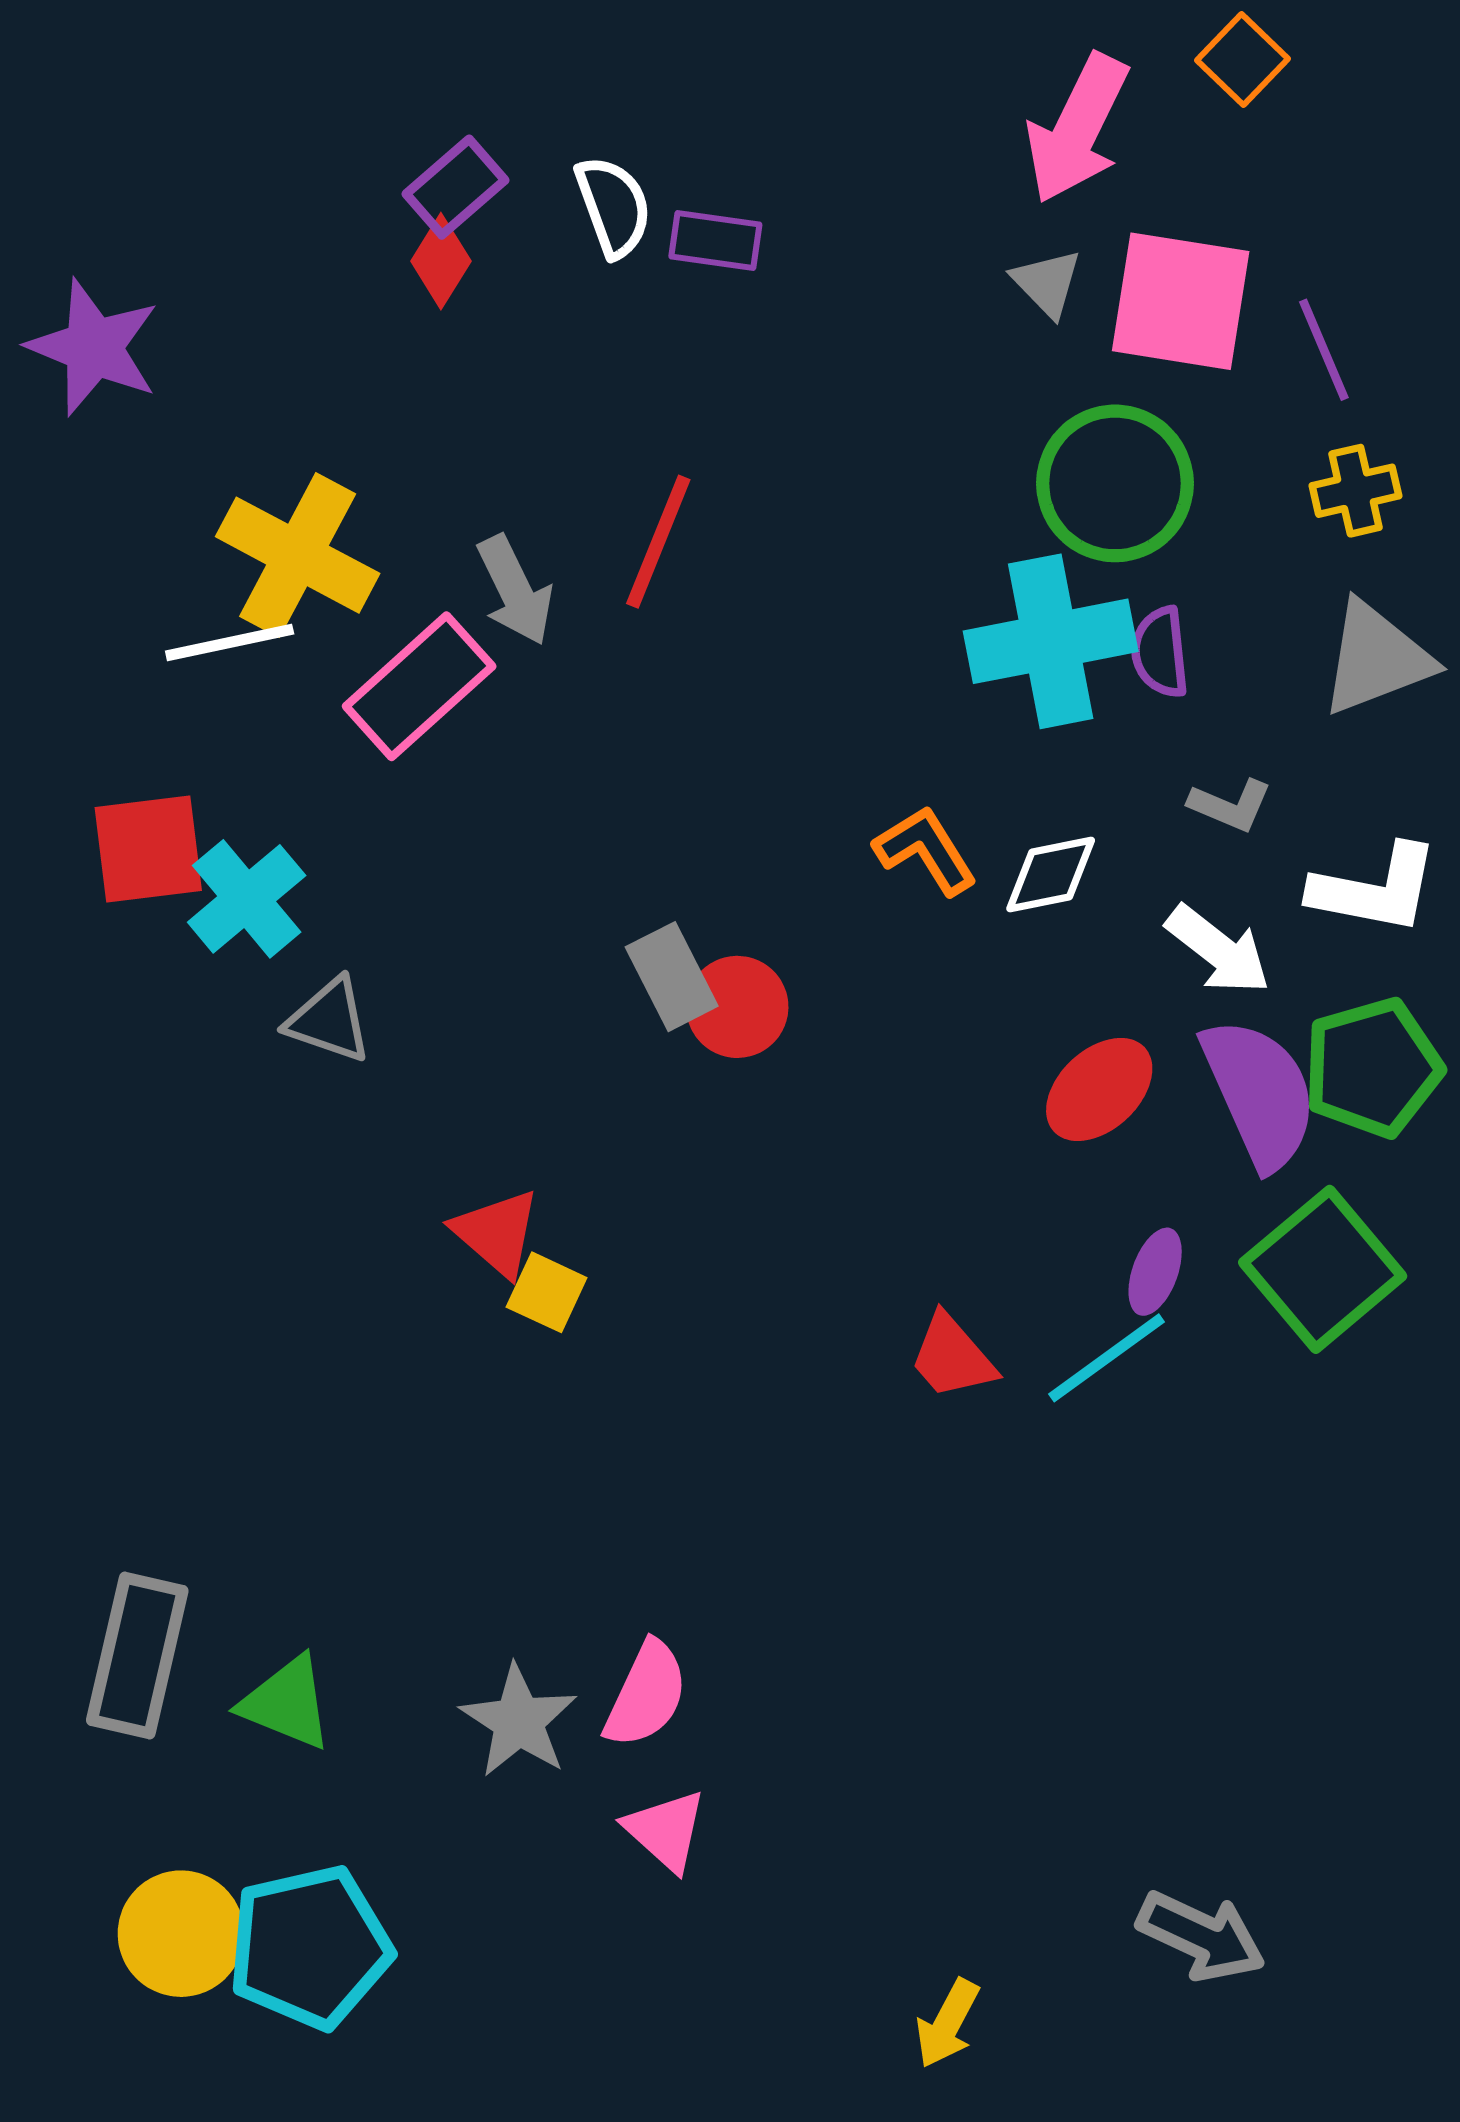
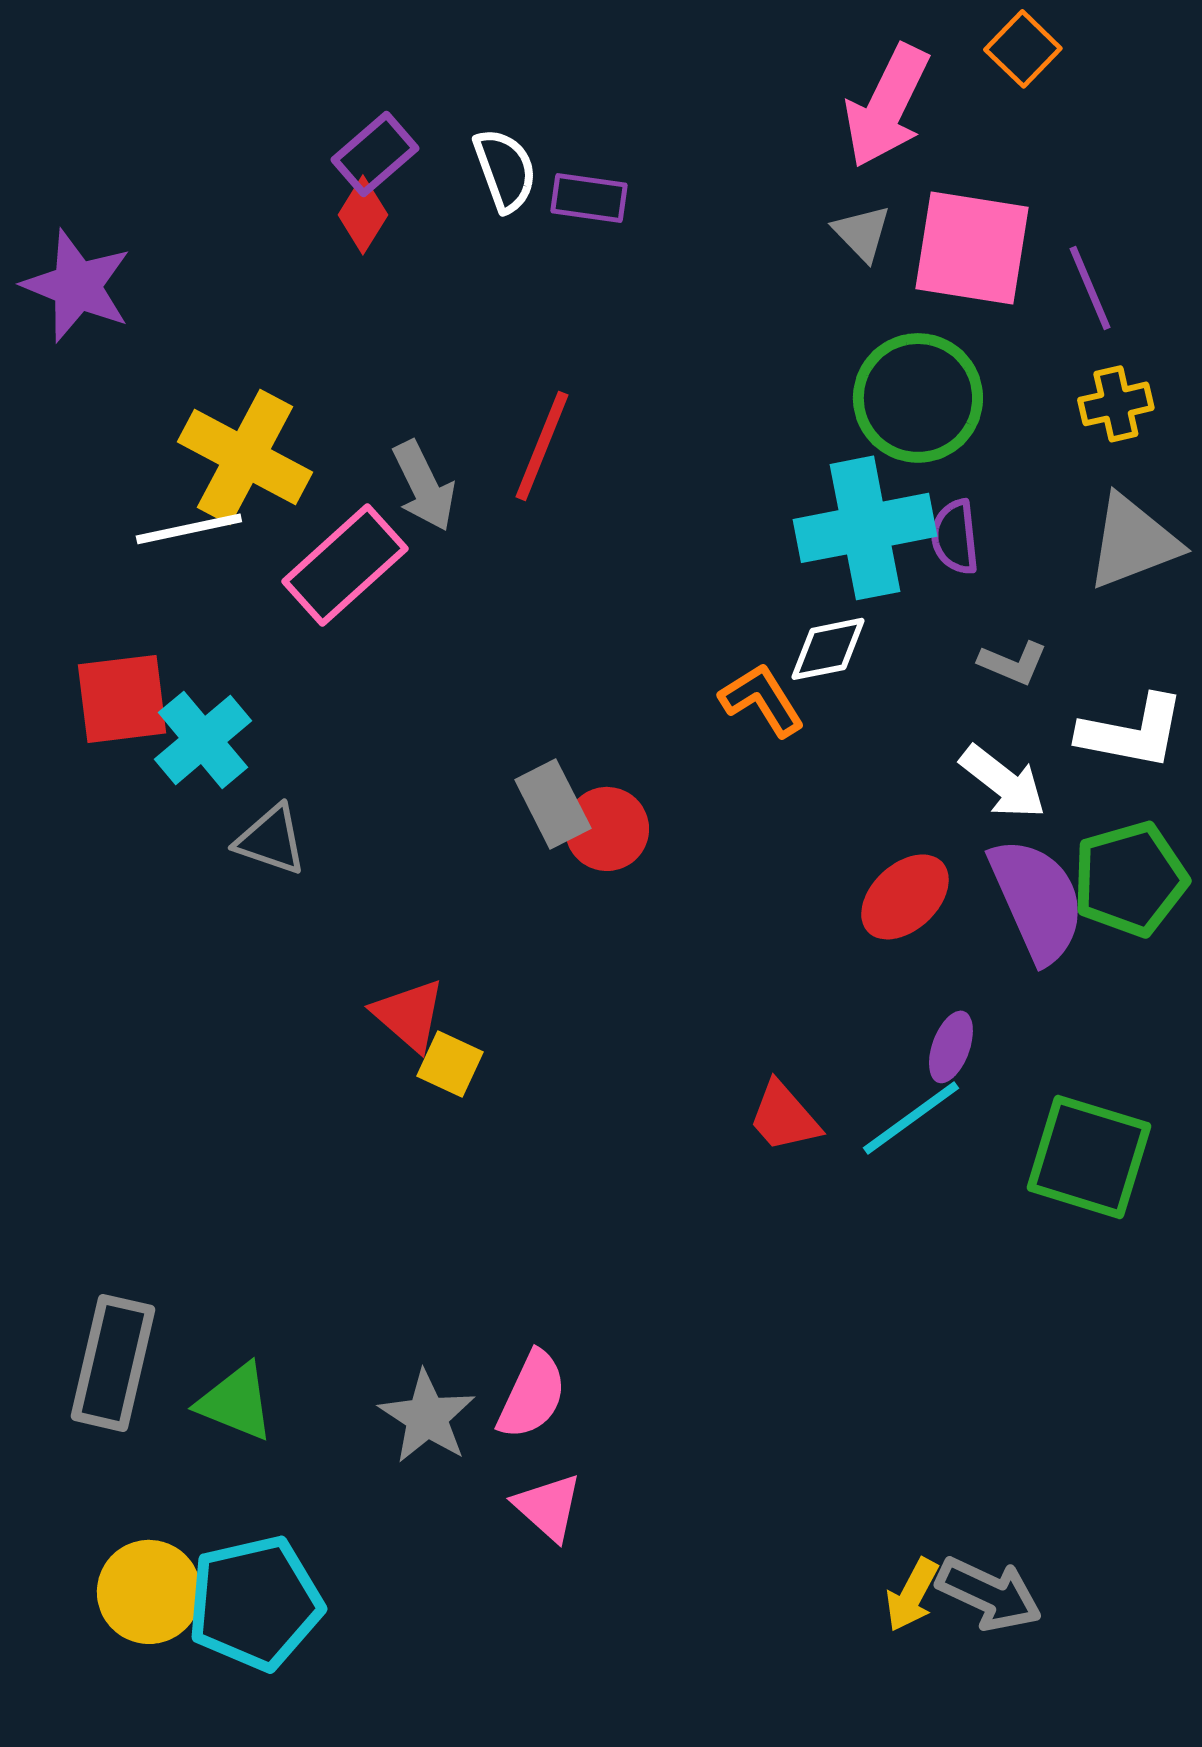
white diamond: (1051, 875) -> (828, 649), moved
green square: (1323, 1269) -> (1089, 1157), moved, turned -33
yellow arrow: (947, 2024) -> (912, 1595), moved

